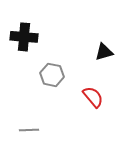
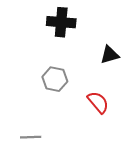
black cross: (24, 37) -> (61, 22), moved

